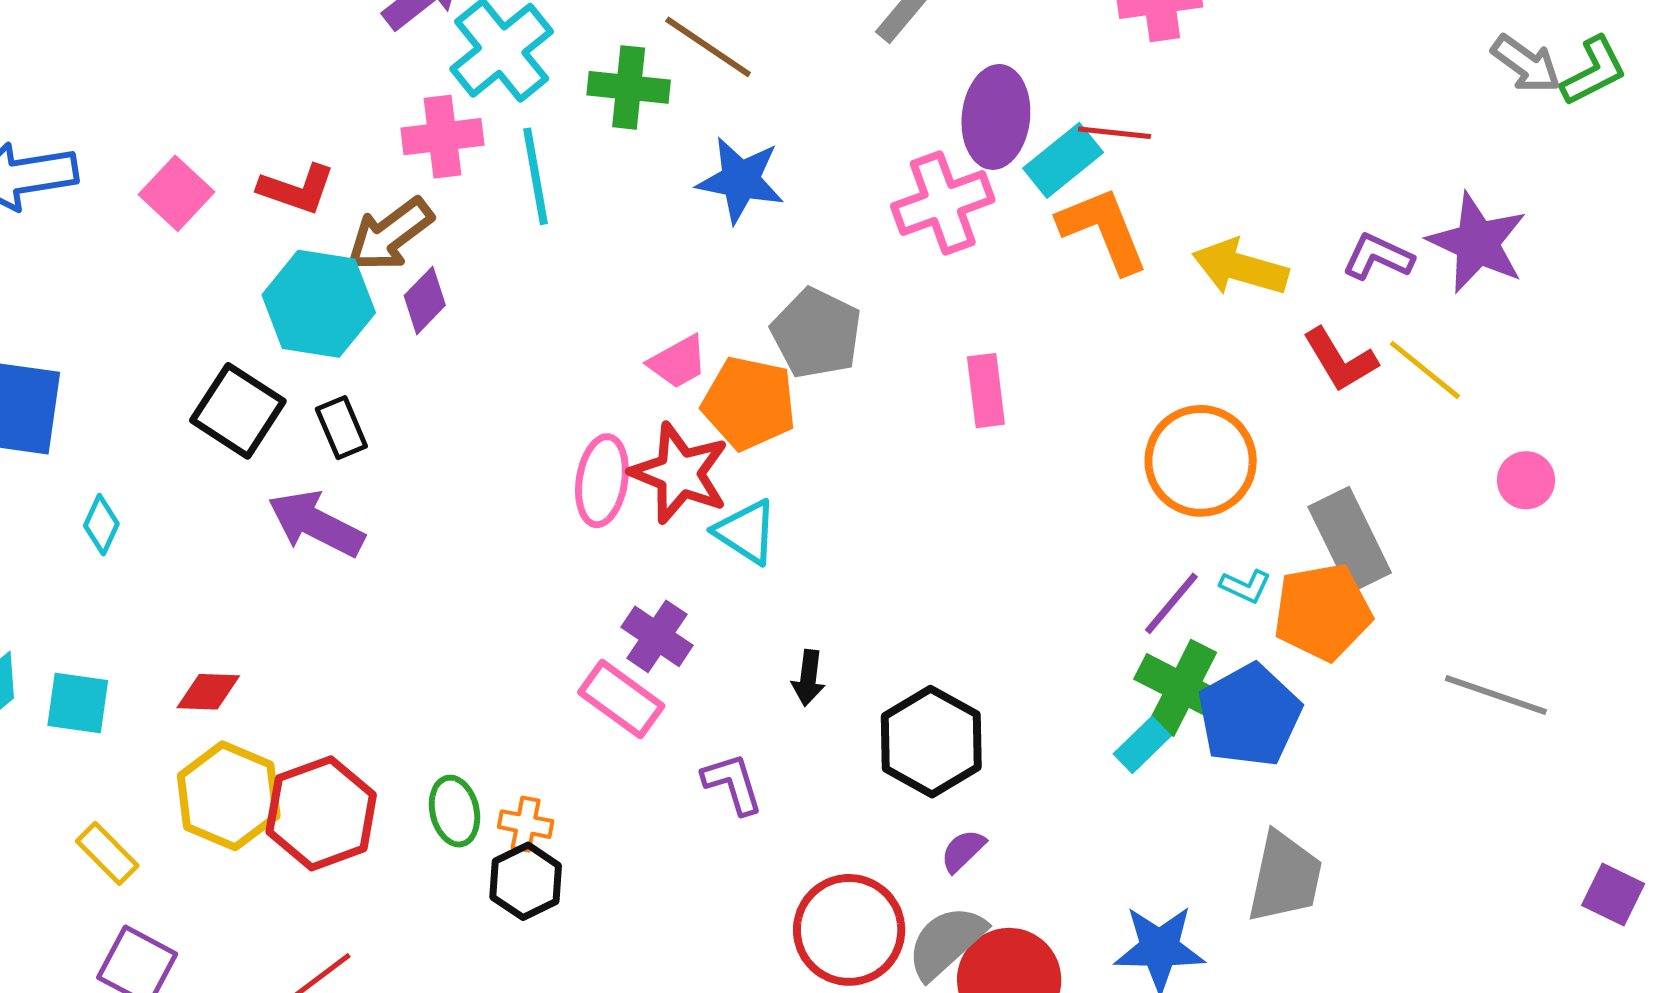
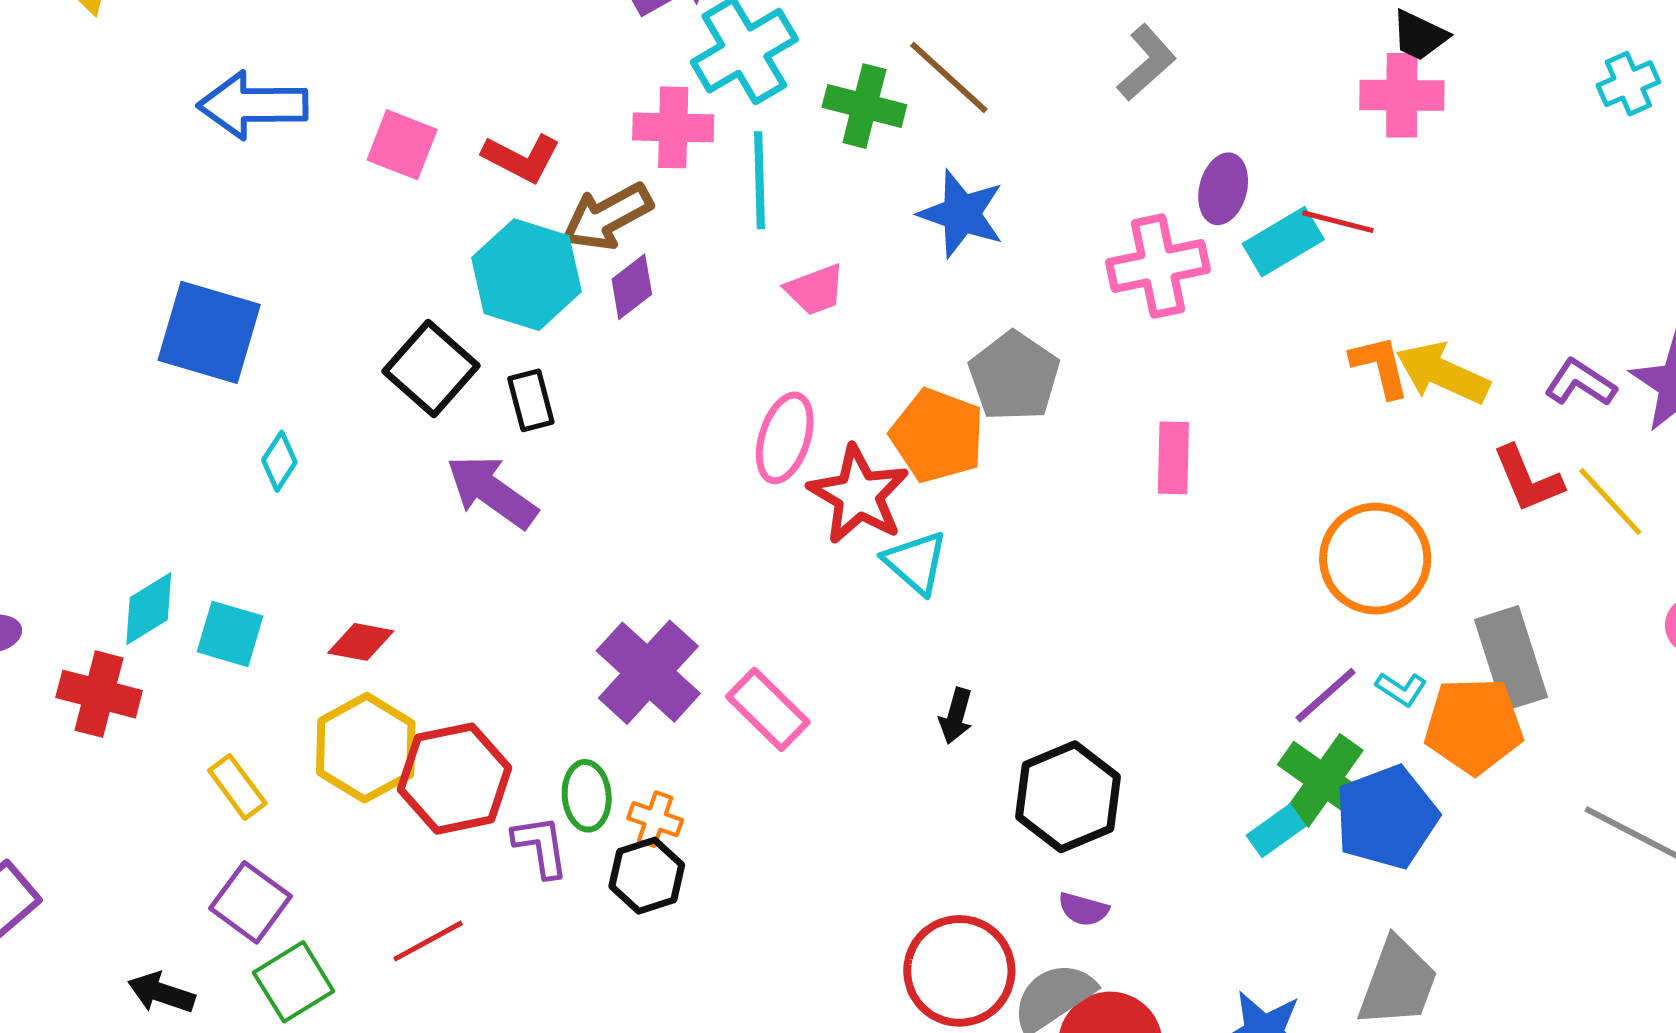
purple ellipse: (996, 117) -> (1223, 189), size x0.7
pink square: (177, 193) -> (402, 145), turned -30
orange L-shape: (1103, 230) -> (1380, 366), moved, size x0.7
pink trapezoid: (678, 362) -> (815, 290), moved
pink ellipse: (602, 481) -> (785, 438), moved
purple cross: (657, 636) -> (648, 672), moved, size x1.5
purple L-shape: (732, 784) -> (541, 846), moved
purple semicircle: (963, 851) -> (1083, 909), turned -129

